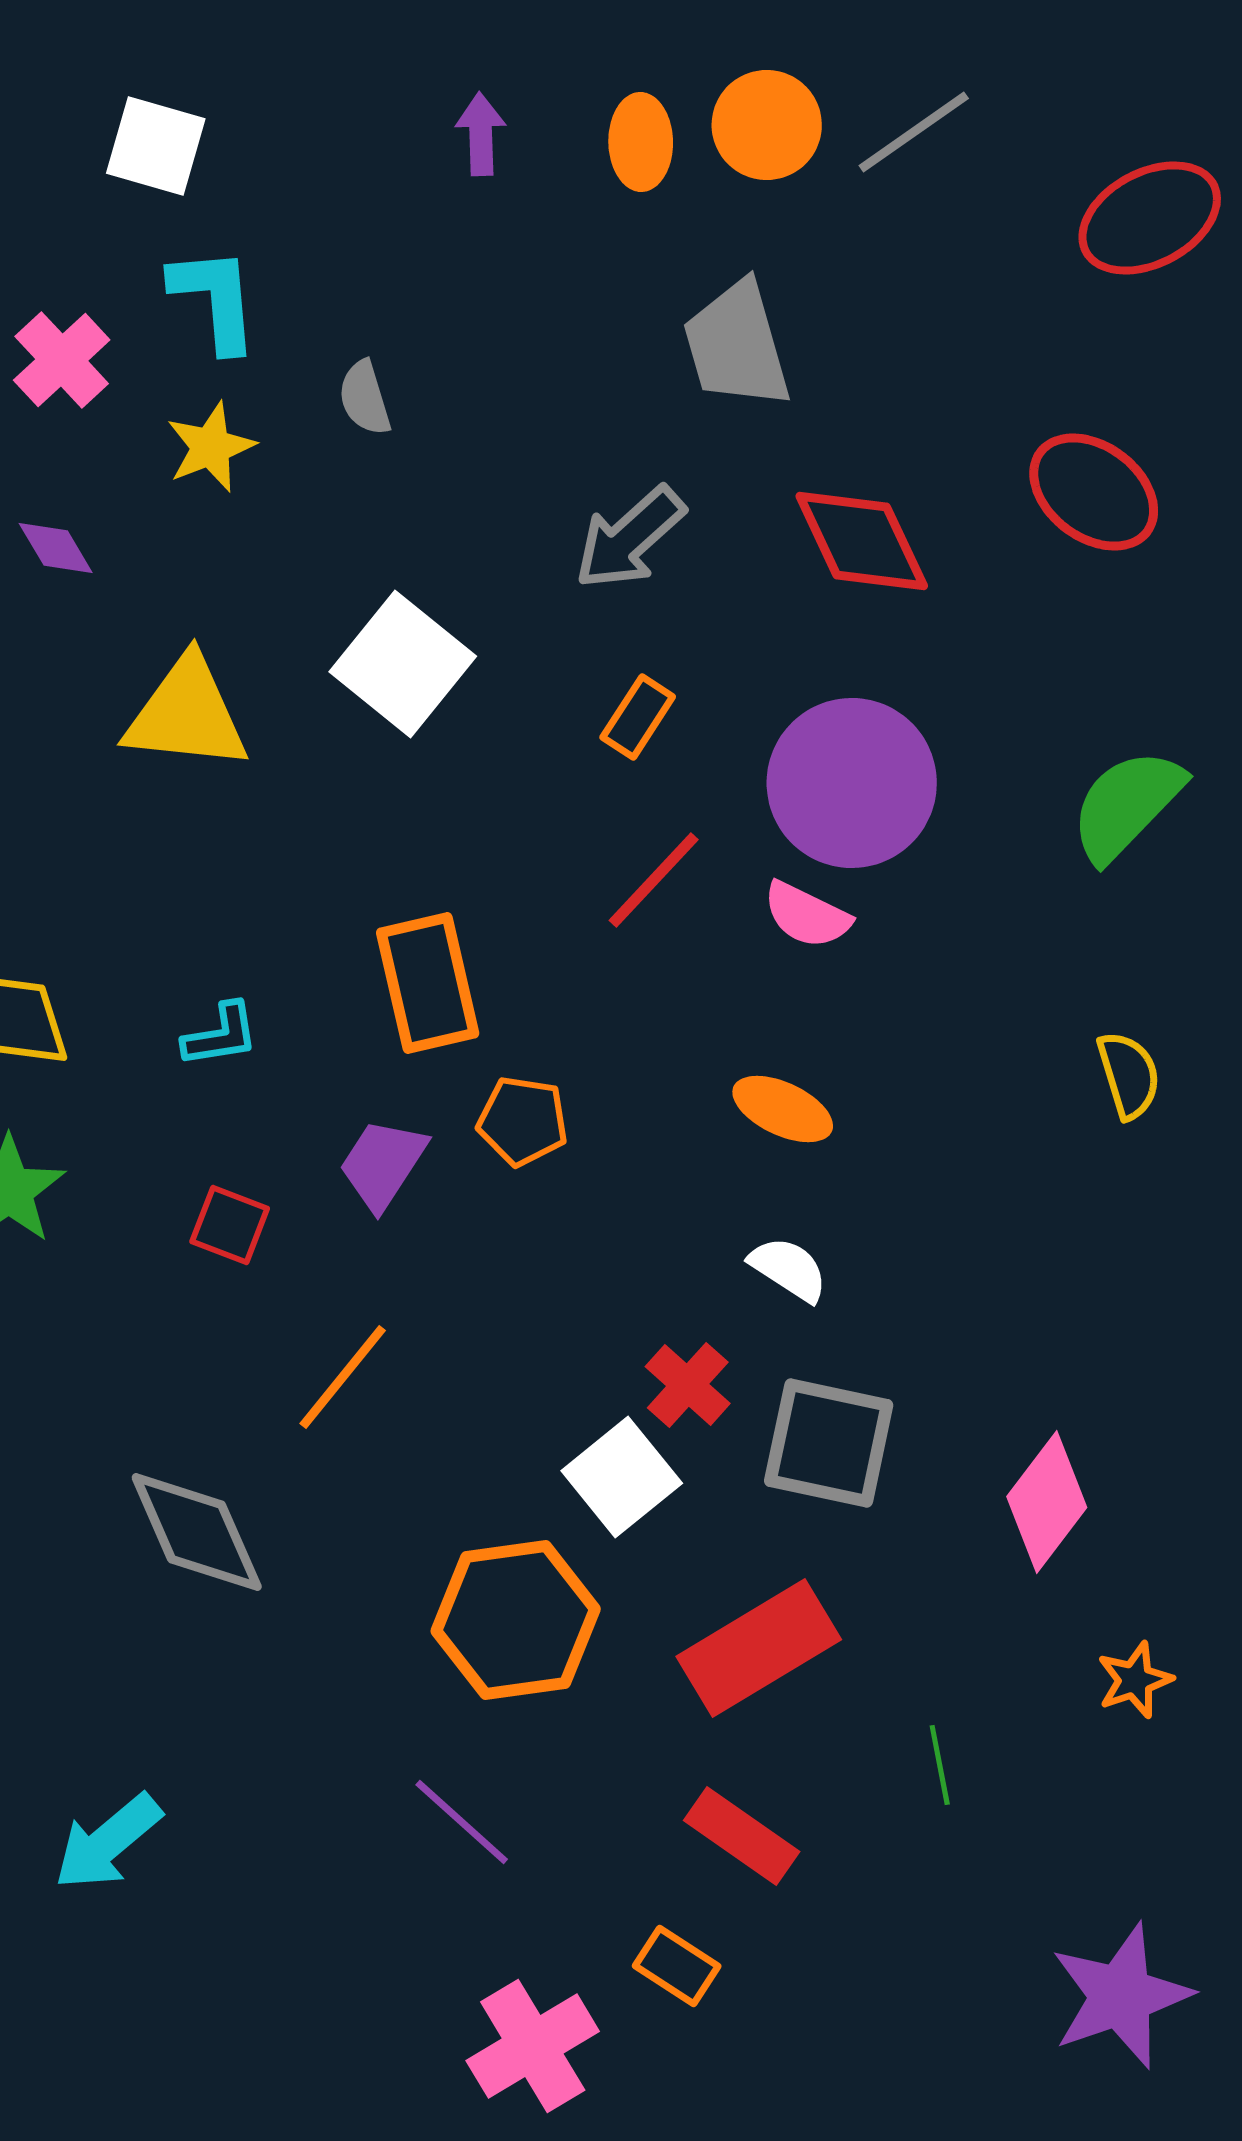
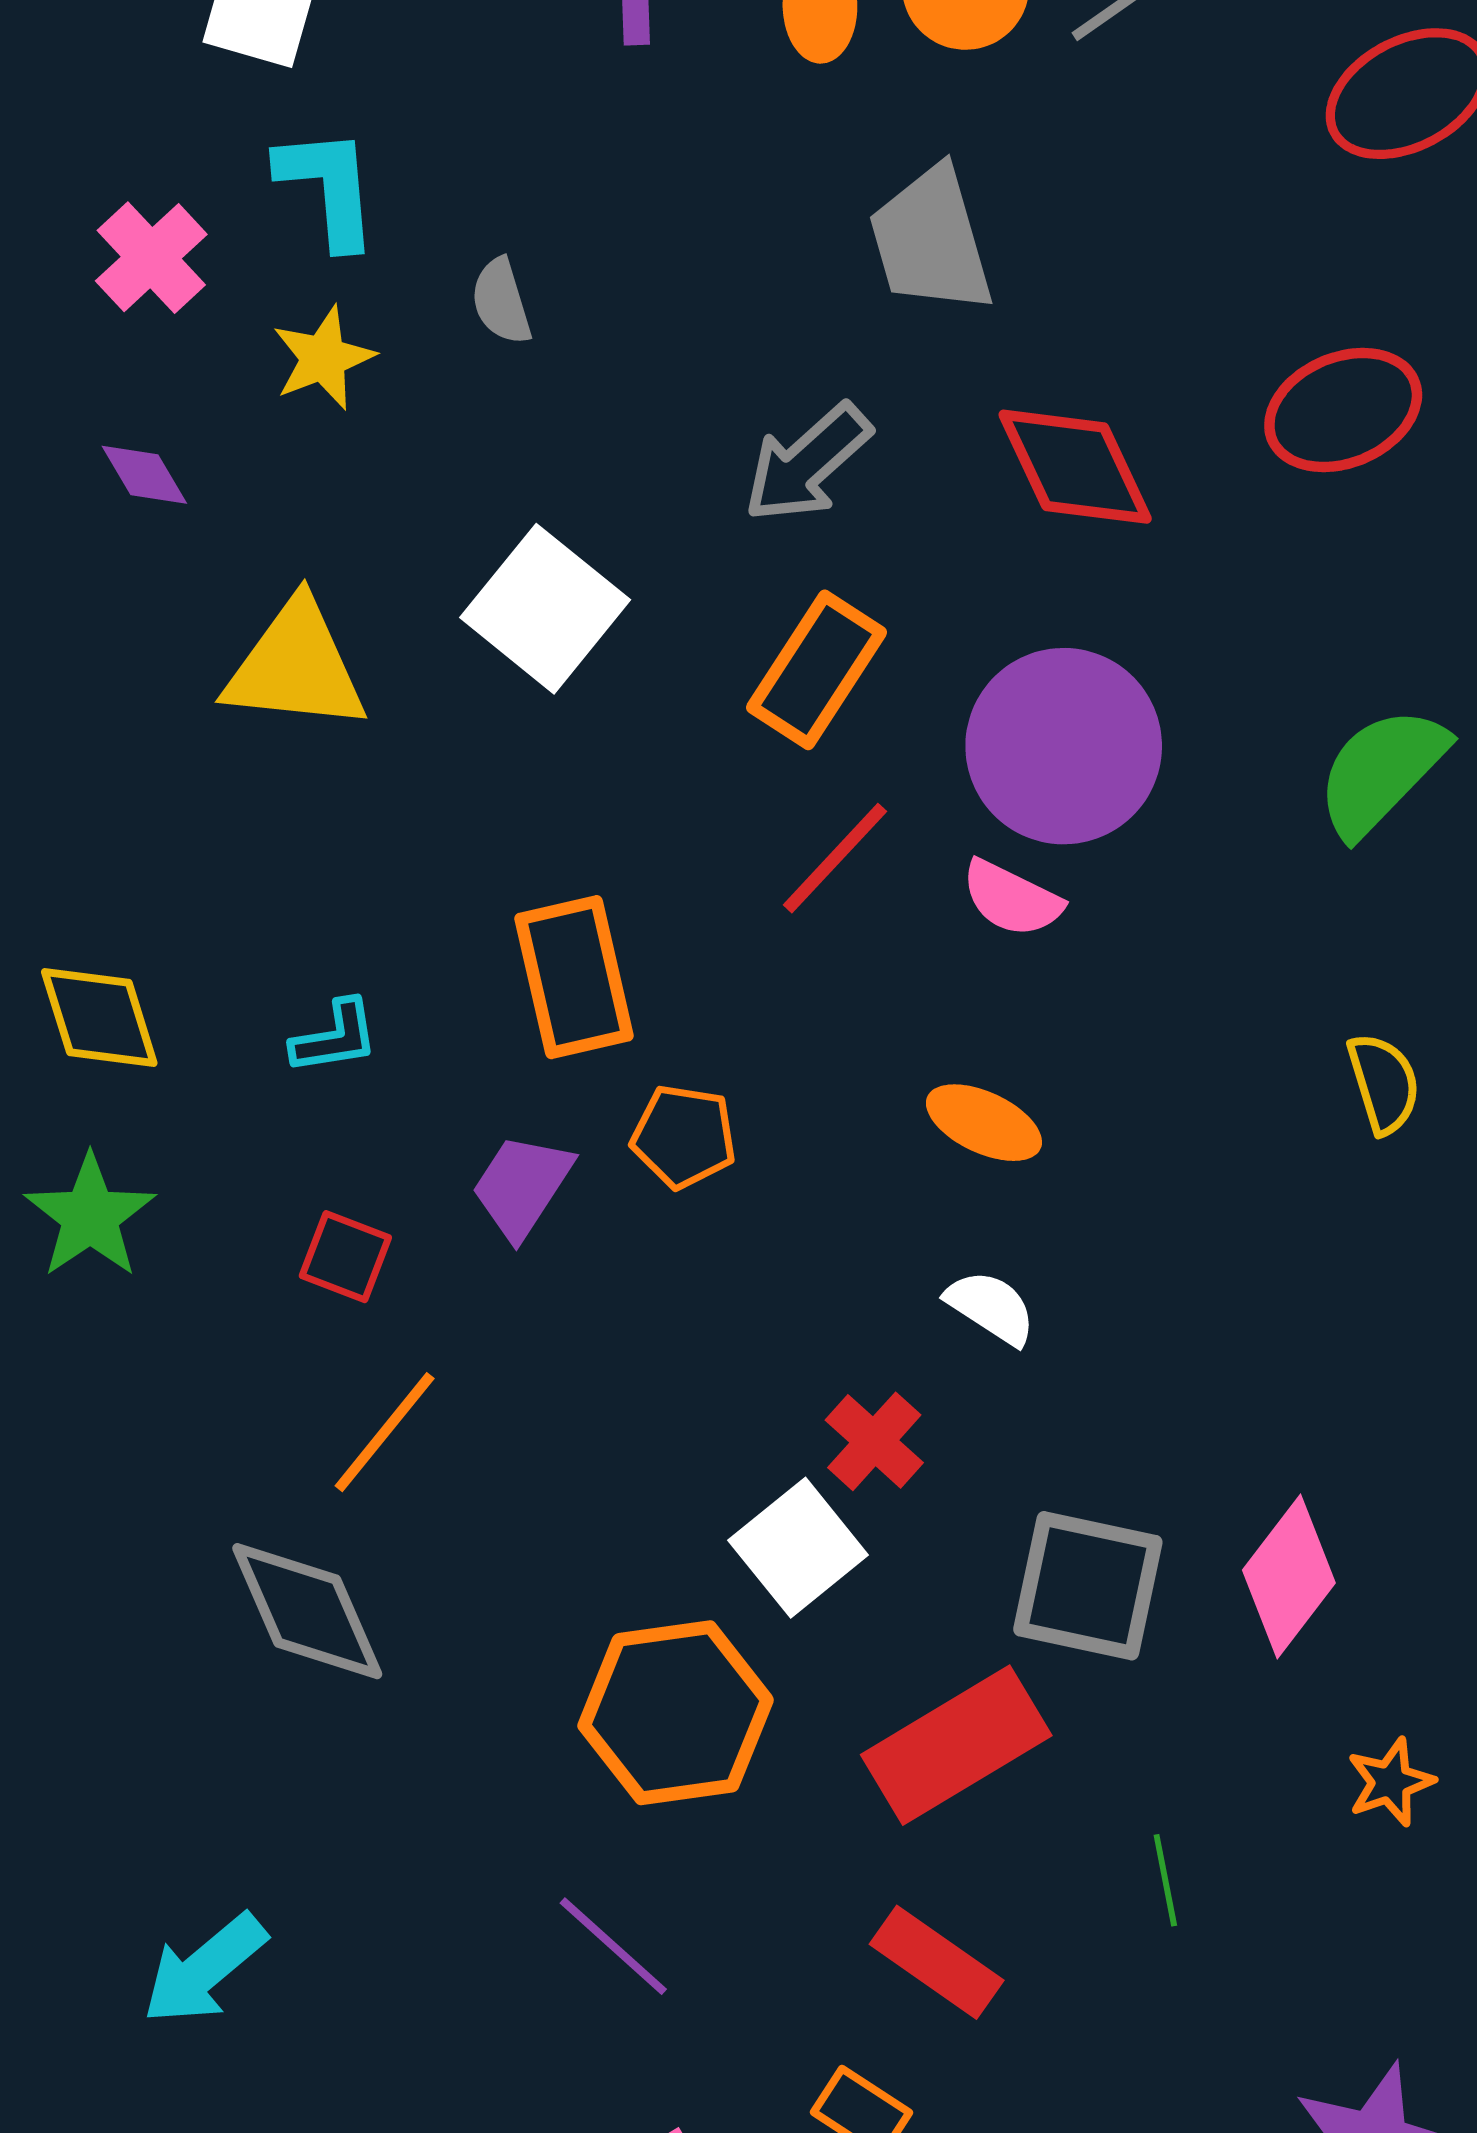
red ellipse: (1094, 492) -> (1343, 410), turned -60
orange rectangle: (638, 717) -> (817, 670), size x1.6
orange line: (343, 1377) -> (385, 1432), moved
gray square: (829, 1443) -> (1088, 1586), moved

